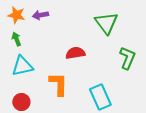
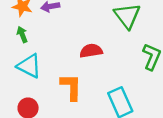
cyan triangle: (22, 66) -> (29, 66), turned 40

